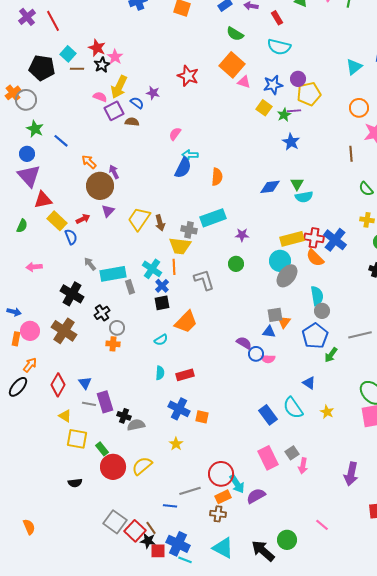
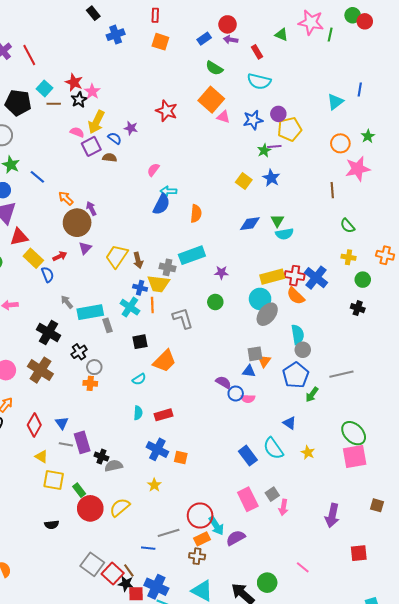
yellow square: (264, 108) -> (244, 181), moved
blue cross: (162, 286) -> (140, 288), moved, turned -32

